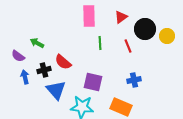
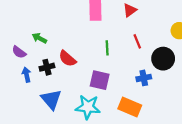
black circle: (145, 29) -> (163, 59), moved
green line: (100, 43) -> (107, 48), moved
blue triangle: (56, 90) -> (51, 99), moved

